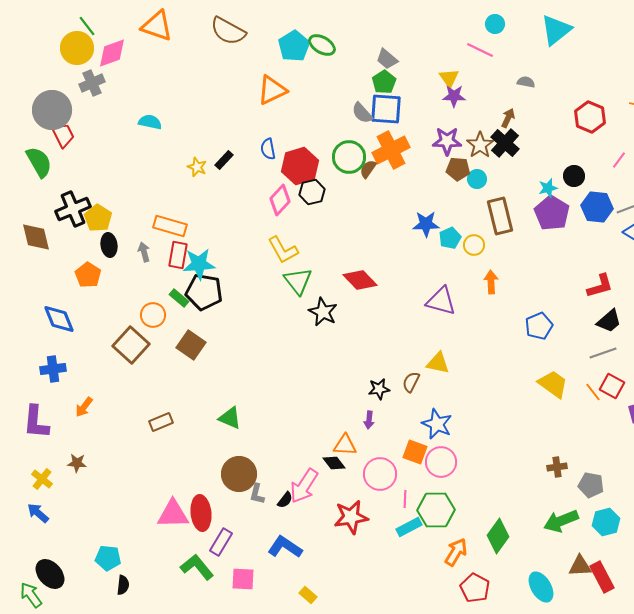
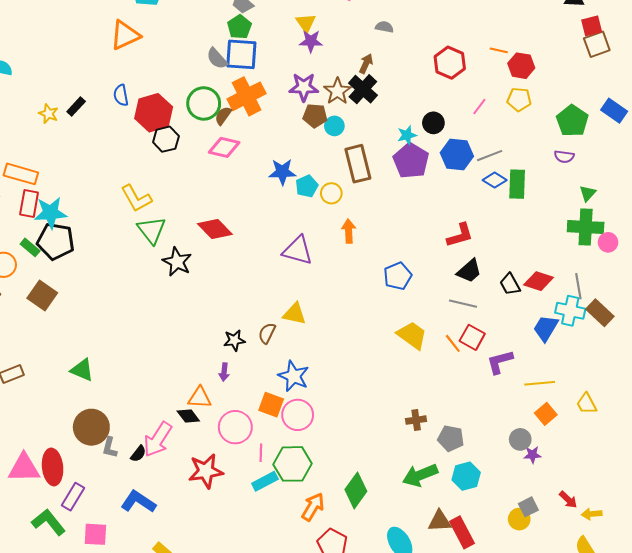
pink diamond: (280, 200) -> (224, 147), moved, turned 60
gray line: (603, 353) -> (463, 304), turned 32

